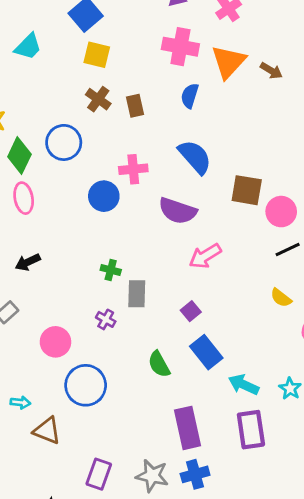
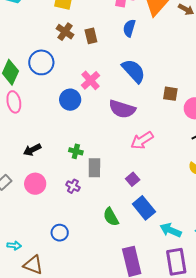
pink cross: (133, 169) -> (91, 80), turned -36
brown square: (247, 190) -> (170, 94), size x0.7
black arrow: (28, 262) -> (32, 150), moved
pink circle: (55, 342) -> (35, 184), moved
blue circle: (86, 385) -> (60, 233), size x0.6

